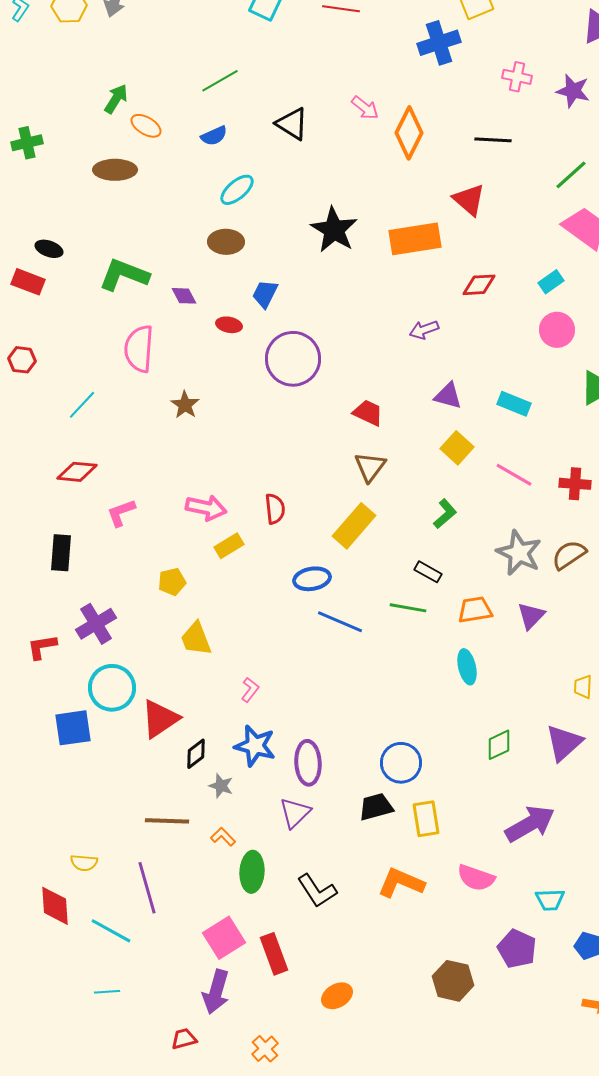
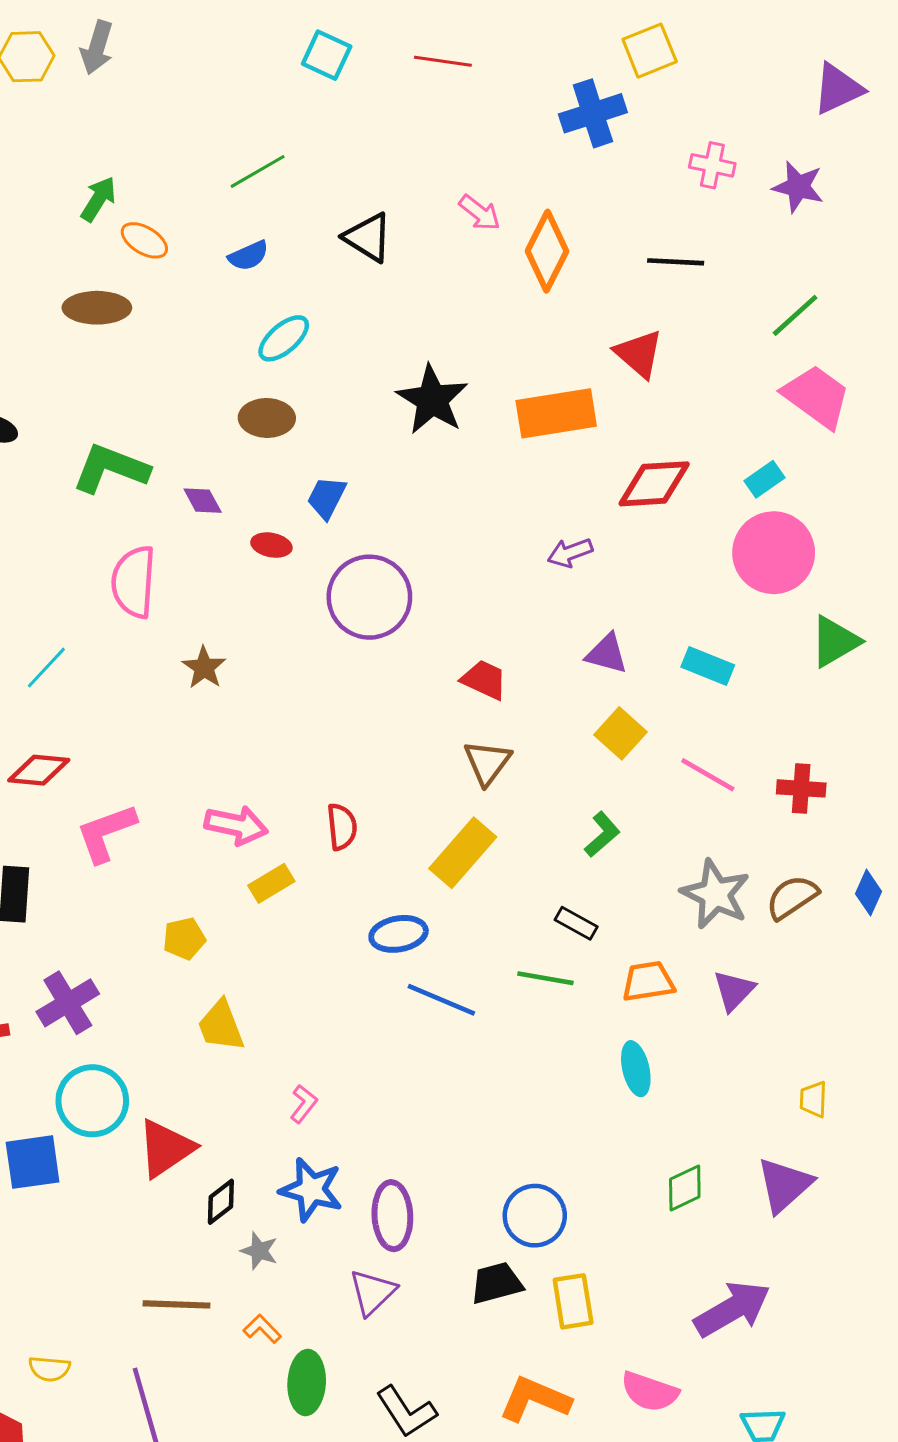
red diamond: (479, 285) -> (654, 484), size x1.4
pink circle: (557, 330) -> (774, 553), size x1.5
pink L-shape: (121, 513) -> (106, 833), size x1.4

